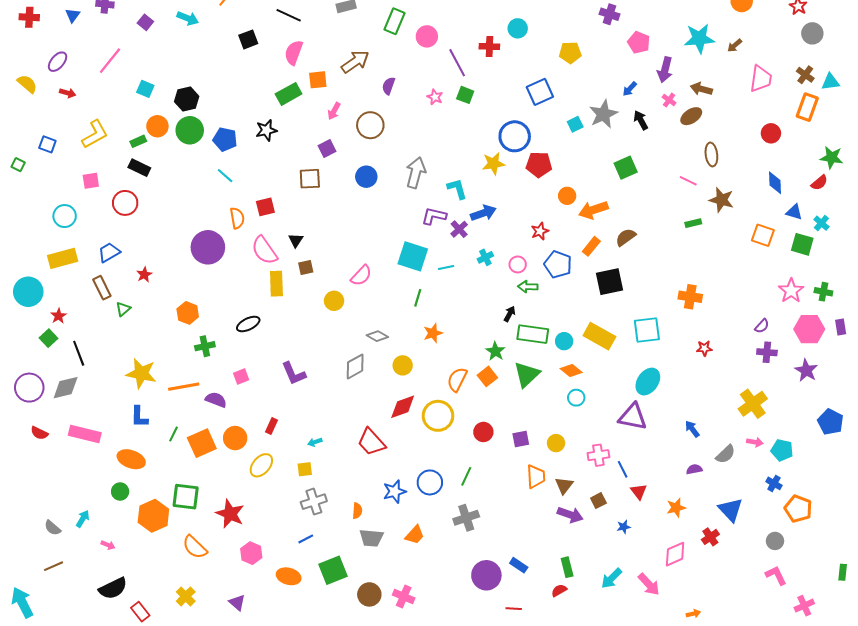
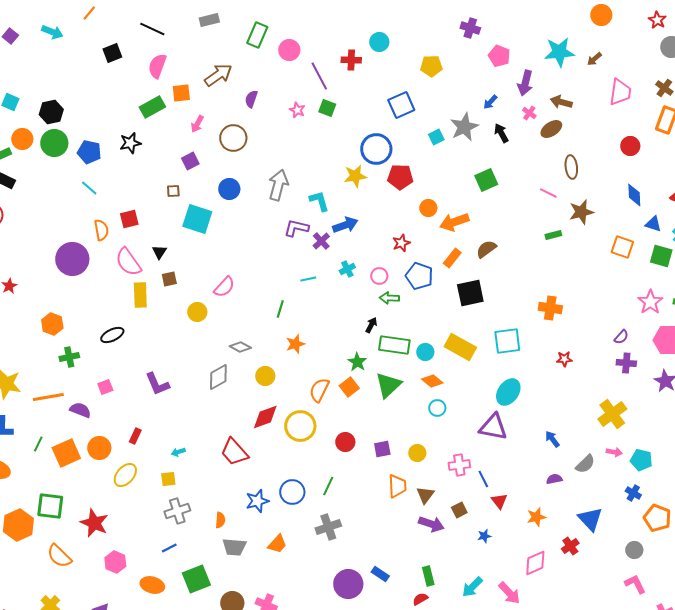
brown square: (310, 179) -> (173, 191), size x0.6
brown star: (722, 200) -> (581, 212), turned -30
cyan square: (413, 256) -> (197, 219), moved

